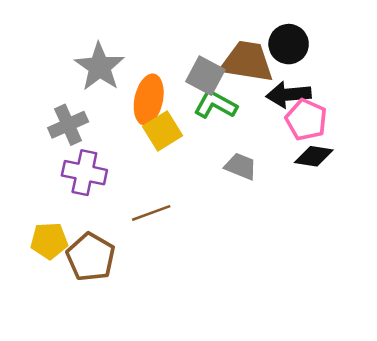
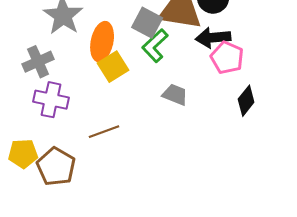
green L-shape: (215, 105) -> (155, 46), turned -72
black diamond: (314, 156) -> (246, 101), moved, turned -60

